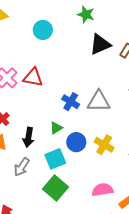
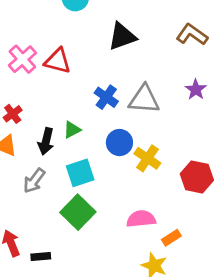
black triangle: (100, 44) -> (122, 36), moved
green triangle: (56, 128) -> (72, 130), moved
blue circle: (76, 142) -> (119, 143), moved

